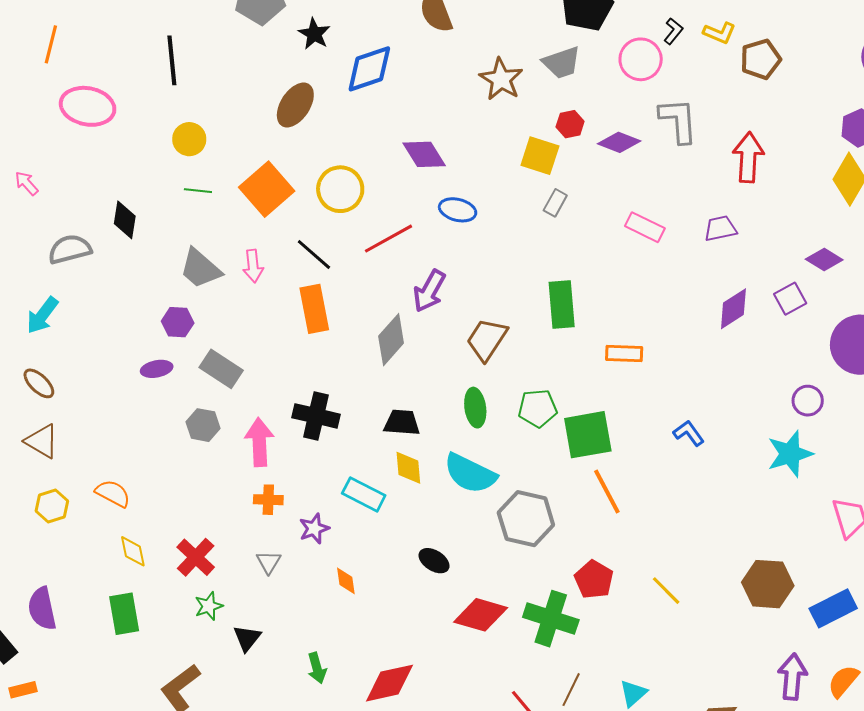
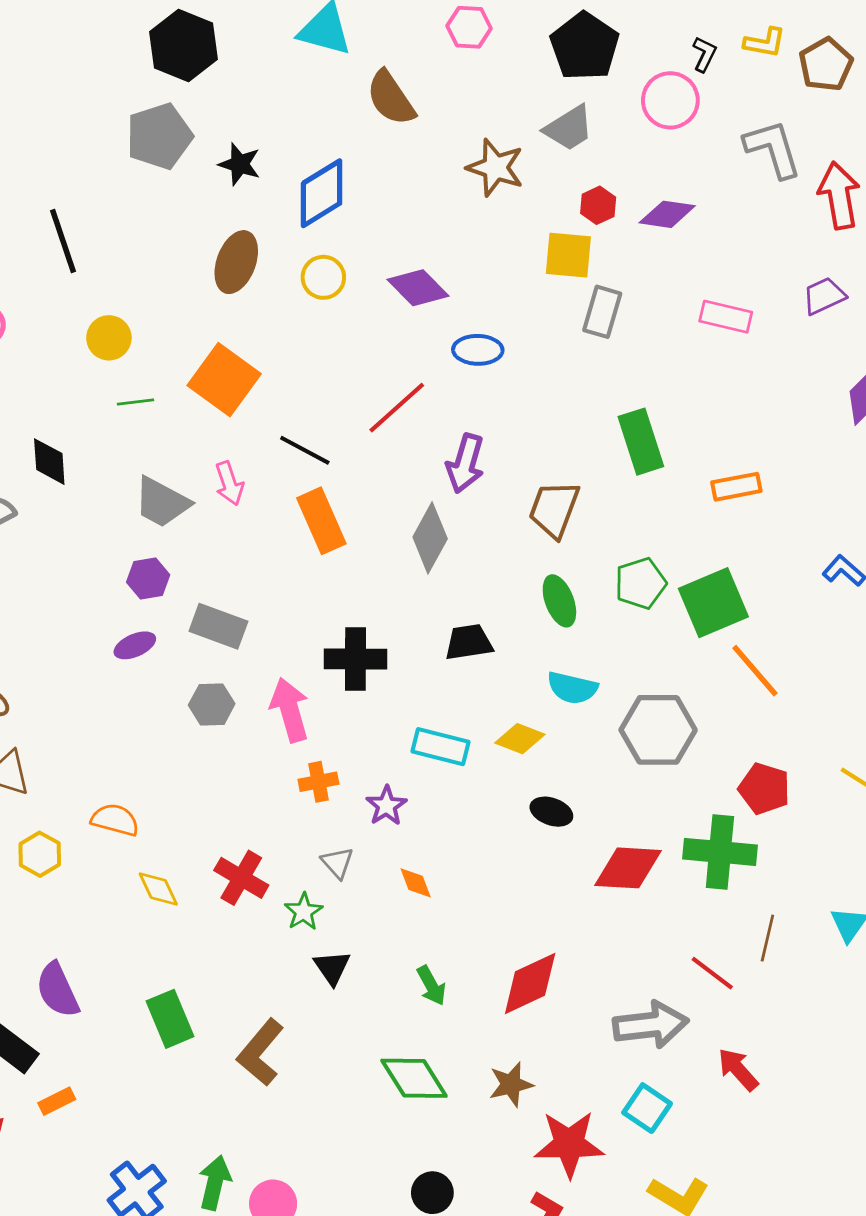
gray L-shape: (678, 120) -> (773, 149), moved
yellow circle: (340, 189) -> (323, 277), moved, size x0.7
gray rectangle: (555, 203) -> (602, 312), size x1.4
yellow diamond: (408, 468) -> (520, 739), moved, turned -51
cyan semicircle: (470, 473) -> (572, 688), size x0.7
orange diamond: (346, 581) -> (416, 883), moved
green star: (209, 606) -> (304, 912), moved
green rectangle: (124, 614) -> (170, 1019), moved

